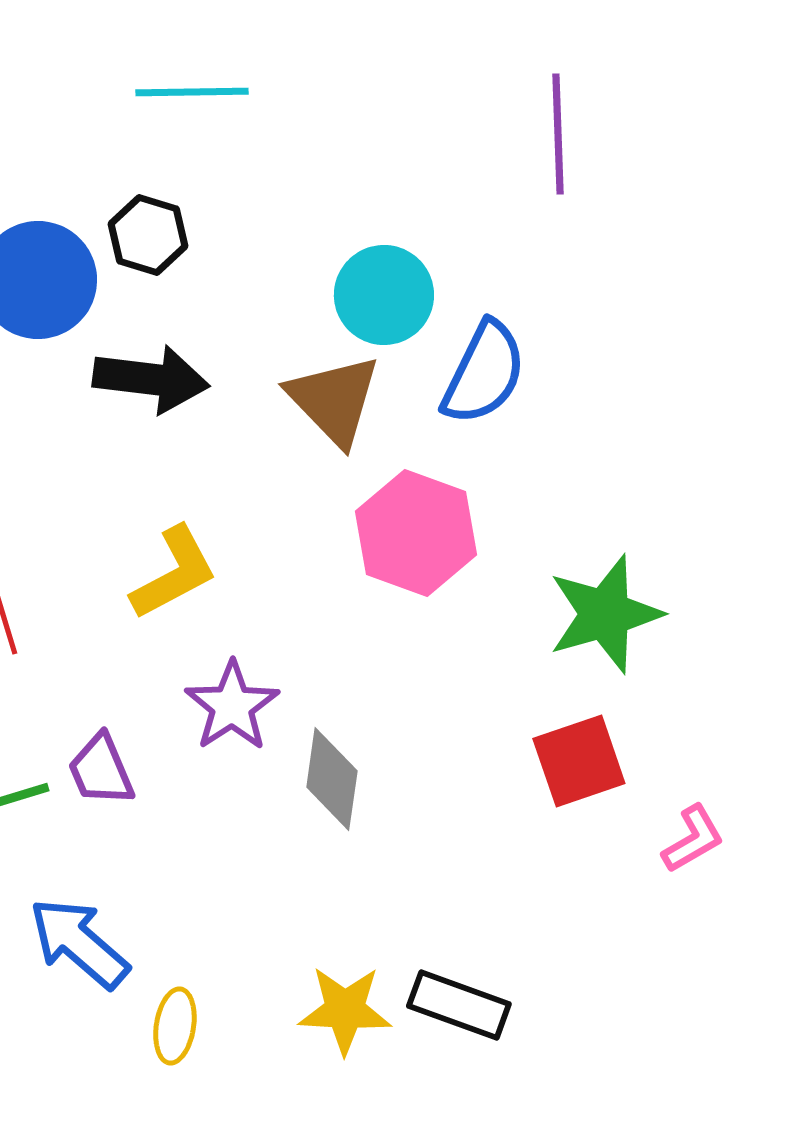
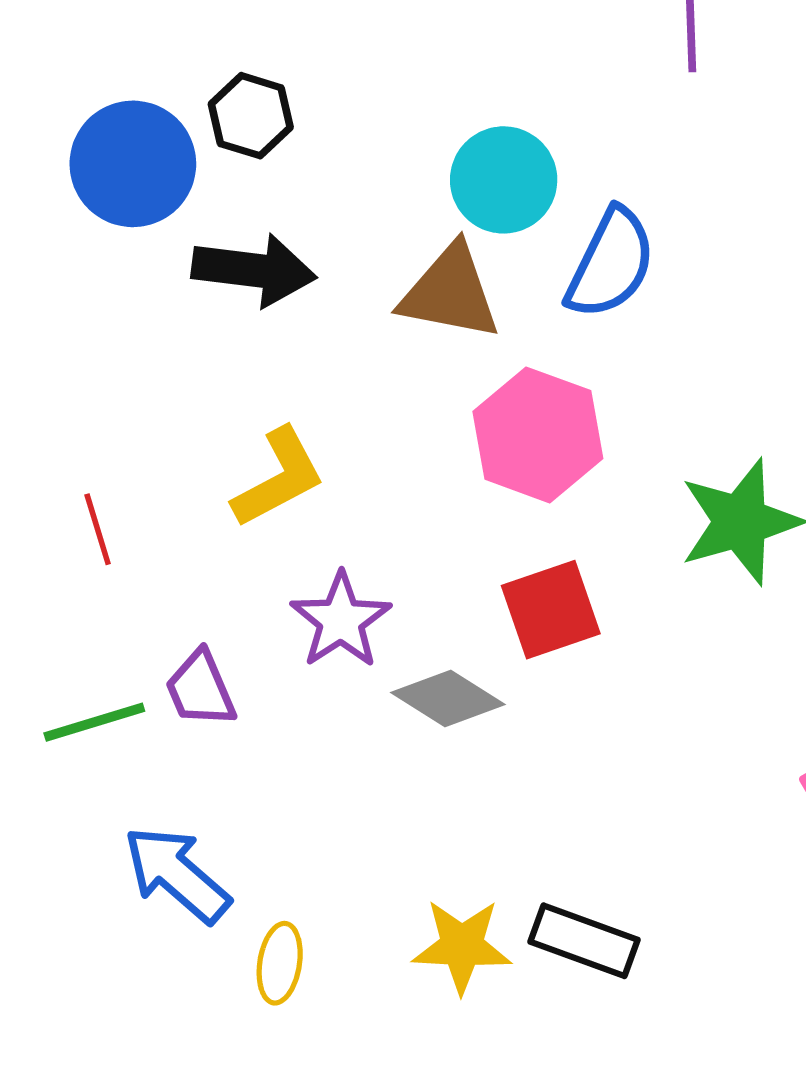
brown triangle: (334, 400) -> (450, 292), turned -35
red square: (579, 761) -> (551, 610), moved
gray diamond: (332, 779) -> (448, 699), turned -66

